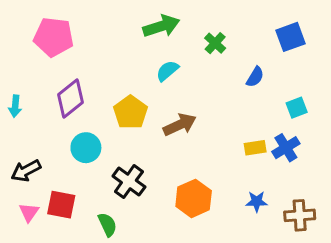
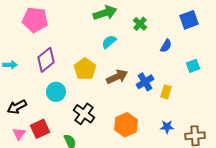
cyan arrow: (15, 106) -> (10, 65), turned -96
yellow rectangle: (255, 148) -> (166, 92), turned -64
blue cross: (286, 148) -> (145, 82), moved
red square: (61, 205) -> (40, 129), turned -36

